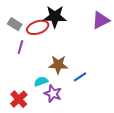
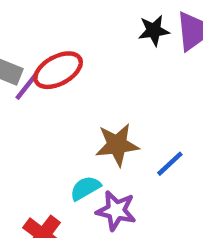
black star: (55, 17) -> (154, 30), moved, size x0.6
purple line: (20, 47) -> (27, 86), moved, turned 32

